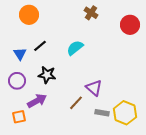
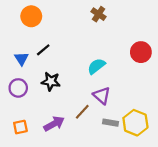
red circle: (130, 25) -> (141, 52), moved
cyan semicircle: (75, 48) -> (96, 66), moved
purple arrow: (37, 101) -> (54, 124), moved

